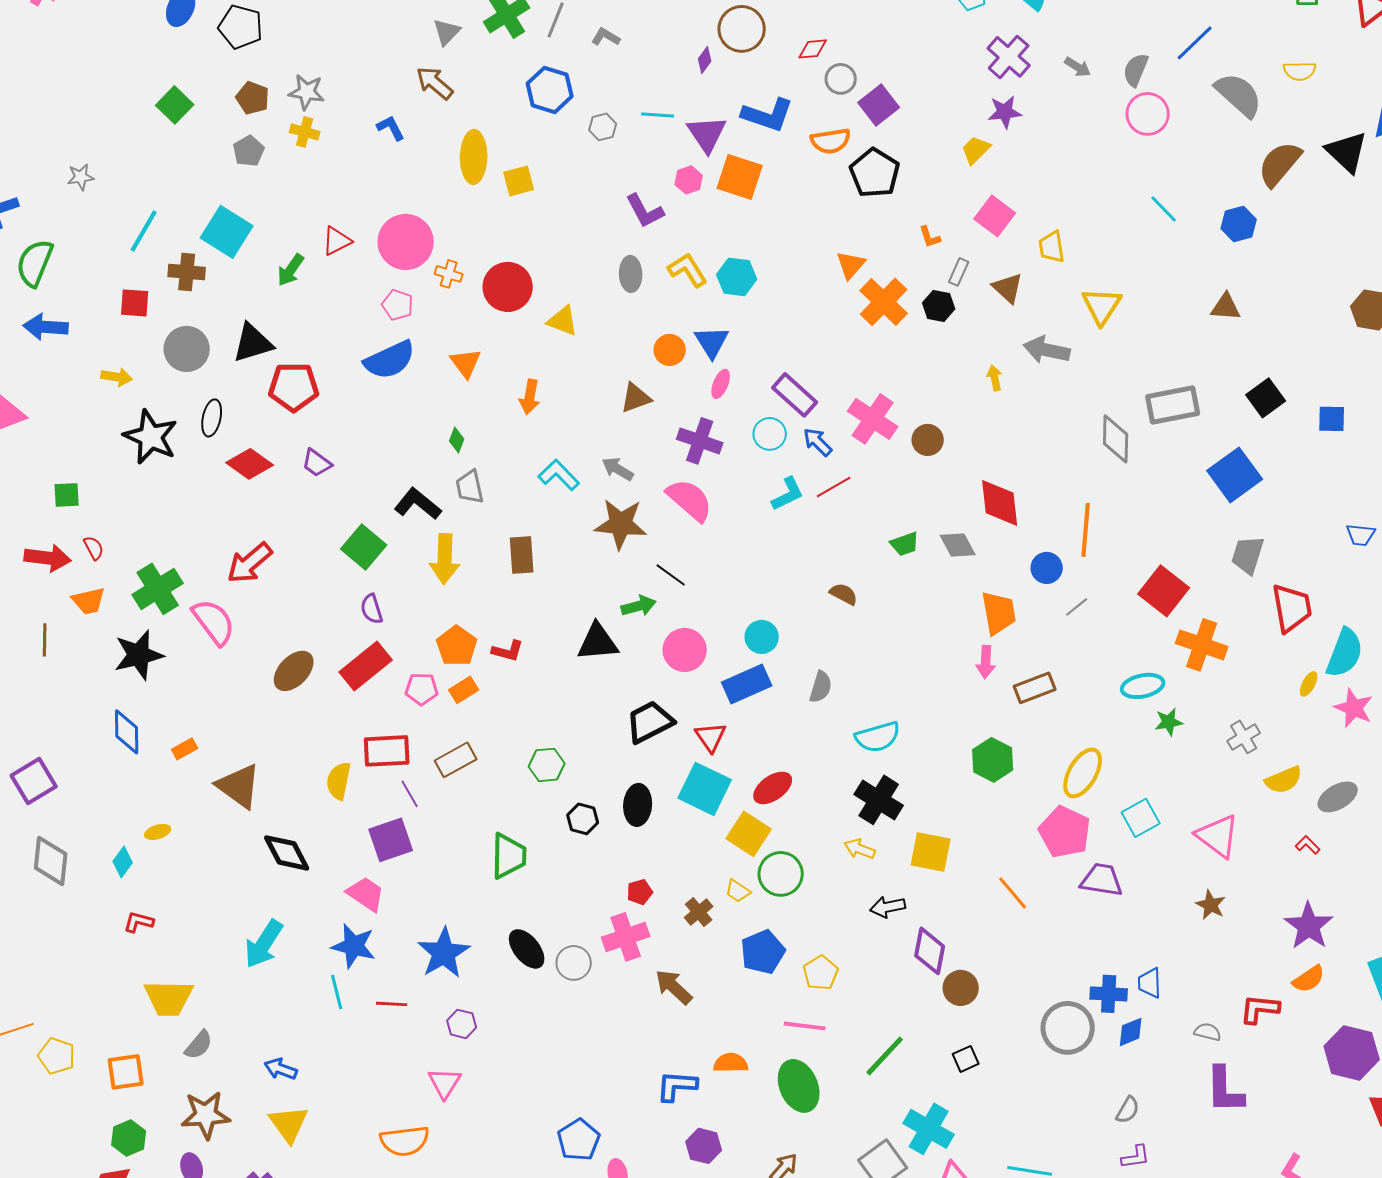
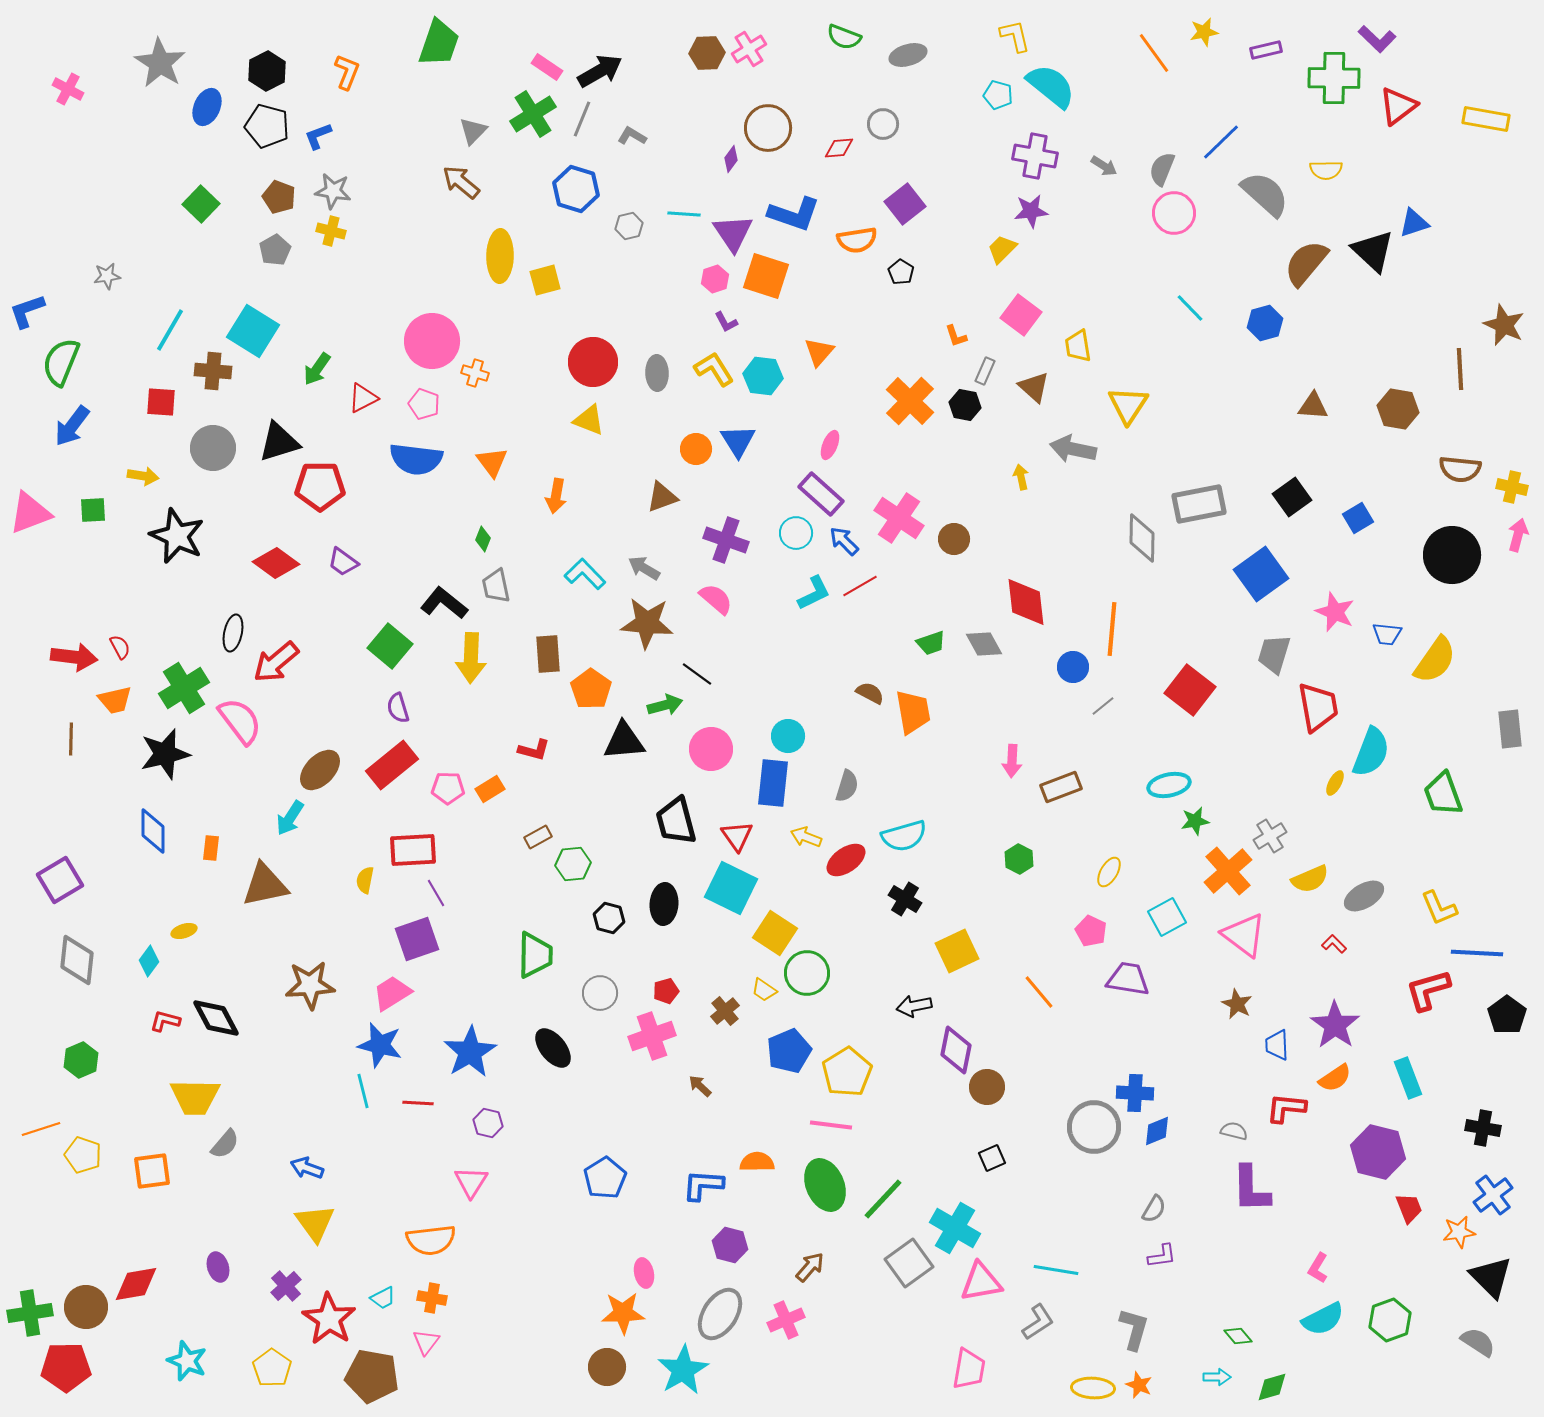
purple cross: (1009, 57) -> (1035, 156), turned -30
gray circle: (841, 79) -> (883, 124), moved
blue L-shape: (391, 128) -> (318, 136), moved, turned -84
black pentagon: (875, 173) -> (901, 272), size x0.5
purple L-shape: (645, 211) -> (726, 322), moved, size x0.6
red triangle: (337, 241) -> (363, 398), moved
orange triangle: (851, 265) -> (819, 352), moved
red circle: (508, 287) -> (593, 362), moved
brown triangle: (1226, 307) -> (1313, 406), moved
blue arrow: (46, 327) -> (72, 426), turned -57
blue semicircle: (390, 360) -> (416, 459), turned 32
pink ellipse: (721, 384) -> (830, 445), moved
black ellipse: (212, 418) -> (233, 633), moved
blue square: (1332, 419) -> (1358, 518), turned -32
green square: (67, 495) -> (93, 510), moved
pink semicircle: (690, 500) -> (716, 599), size x0.7
orange trapezoid: (999, 613) -> (913, 712), moved
orange cross: (1202, 645) -> (1228, 871), moved, turned 30
orange pentagon: (457, 646) -> (591, 689), moved
blue rectangle: (747, 684) -> (773, 783), turned -60
pink star: (1354, 708) -> (1335, 612), moved
black trapezoid: (650, 722) -> (676, 821), turned -78
orange rectangle: (185, 749) -> (211, 848), turned -55
brown rectangle: (456, 760) -> (538, 837), moved, size x0.7
green hexagon: (993, 760) -> (1019, 859), size x0.7
yellow ellipse: (1083, 773) -> (1109, 872), size x0.6
yellow semicircle: (339, 781) -> (365, 880), size x0.7
brown triangle: (239, 786) -> (265, 885), turned -48
red ellipse: (773, 788) -> (846, 860), moved
black cross: (879, 800) -> (905, 899), size x0.7
pink pentagon: (1065, 832) -> (1091, 931), size x0.6
yellow arrow: (860, 849) -> (806, 837), moved
yellow square: (931, 852) -> (957, 951), turned -36
black diamond: (287, 853) -> (216, 1018), moved
pink trapezoid: (366, 894) -> (392, 993), turned -66
cyan arrow: (264, 944) -> (290, 818), moved, size x0.7
gray circle: (574, 963) -> (600, 993), moved
yellow pentagon: (821, 973) -> (847, 1072), size x1.4
blue trapezoid: (1150, 983) -> (1277, 1045), moved
brown arrow: (674, 987) -> (700, 1086), size x0.6
green line: (885, 1056) -> (883, 1199), moved
brown star: (206, 1115) -> (310, 985), moved
green hexagon: (129, 1138) -> (81, 1060), moved
blue pentagon: (579, 1140) -> (605, 1178), moved

